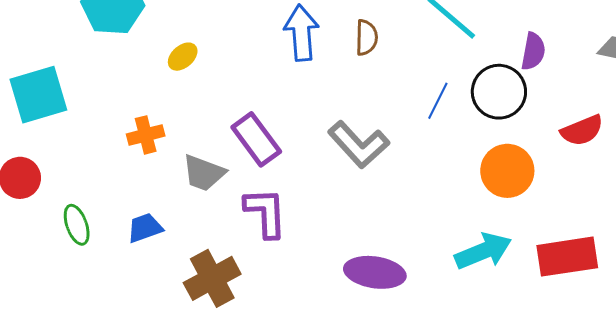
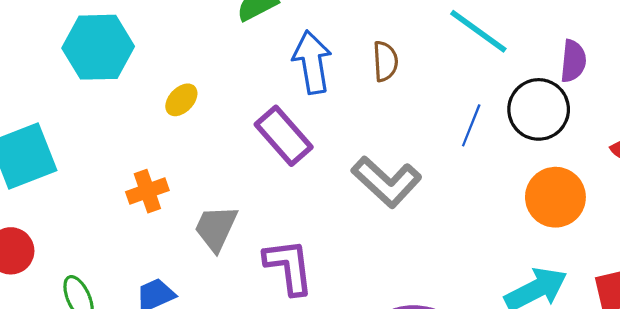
purple rectangle: (256, 139) -> (284, 136), moved
gray trapezoid: (204, 173) -> (216, 228), turned 99

